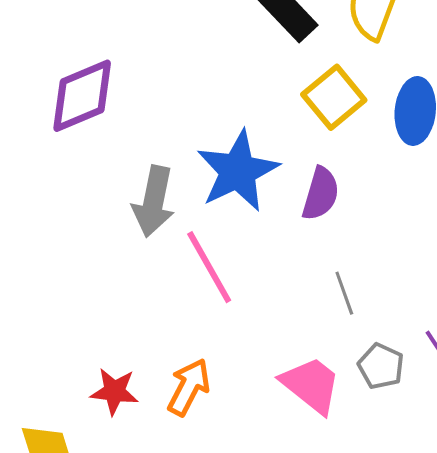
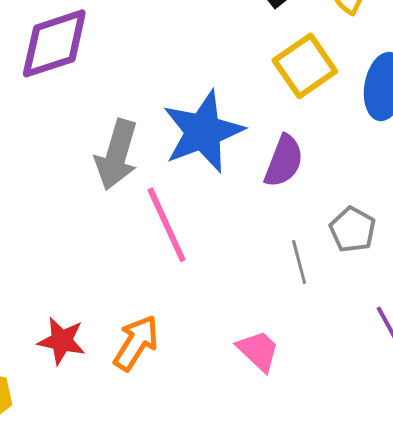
gray pentagon: (381, 366) -> (353, 230), moved
pink trapezoid: (311, 385) -> (258, 351), size x0.7

